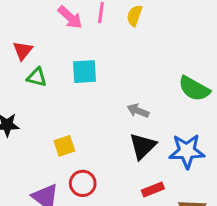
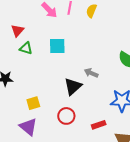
yellow square: (64, 146) -> (33, 103), moved
black triangle: (143, 146) -> (73, 86), moved
red circle: (83, 183) -> (66, 116), moved

